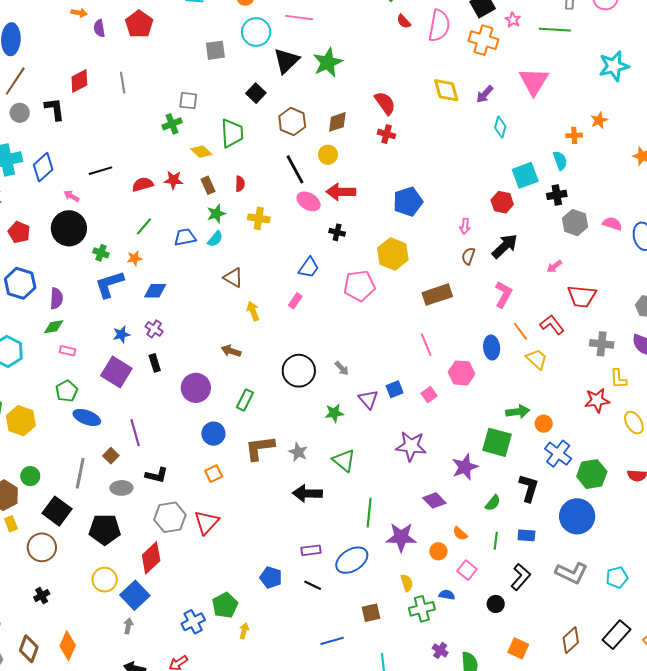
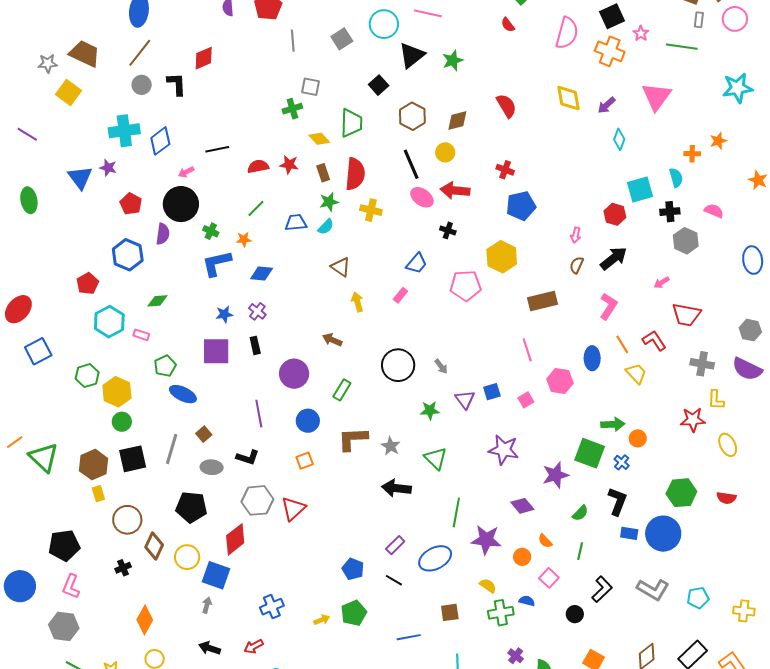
red semicircle: (404, 21) -> (508, 25), moved
gray square: (215, 50) -> (342, 39), turned -30
green star: (328, 62) -> (453, 60), size x0.7
gray line: (123, 83) -> (293, 41), moved
red cross: (387, 134) -> (505, 170), moved
red semicircle: (240, 184) -> (355, 174), size x2.0
pink arrow: (71, 196) -> (186, 172), turned -63
pink semicircle: (612, 224) -> (714, 211), moved
purple semicircle: (56, 298) -> (163, 234), moved
pink rectangle: (68, 351) -> (141, 335), moved
purple square: (116, 372) -> (216, 351), turned -36
purple line: (135, 433) -> (259, 413), moved
blue cross: (558, 454) -> (622, 462), moved, size x0.6
green circle: (30, 476) -> (122, 422), moved
black square: (57, 511) -> (133, 459), moved, turned 36
blue rectangle: (526, 535) -> (629, 533), moved
purple rectangle: (311, 550) -> (395, 545), turned -42
yellow semicircle: (407, 583) -> (488, 586), turned -42
blue square: (135, 595) -> (216, 575), turned -32
green pentagon: (225, 605) -> (354, 613), moved
yellow arrow: (244, 631) -> (322, 620), turned 49
brown diamond: (29, 649) -> (154, 546), moved

